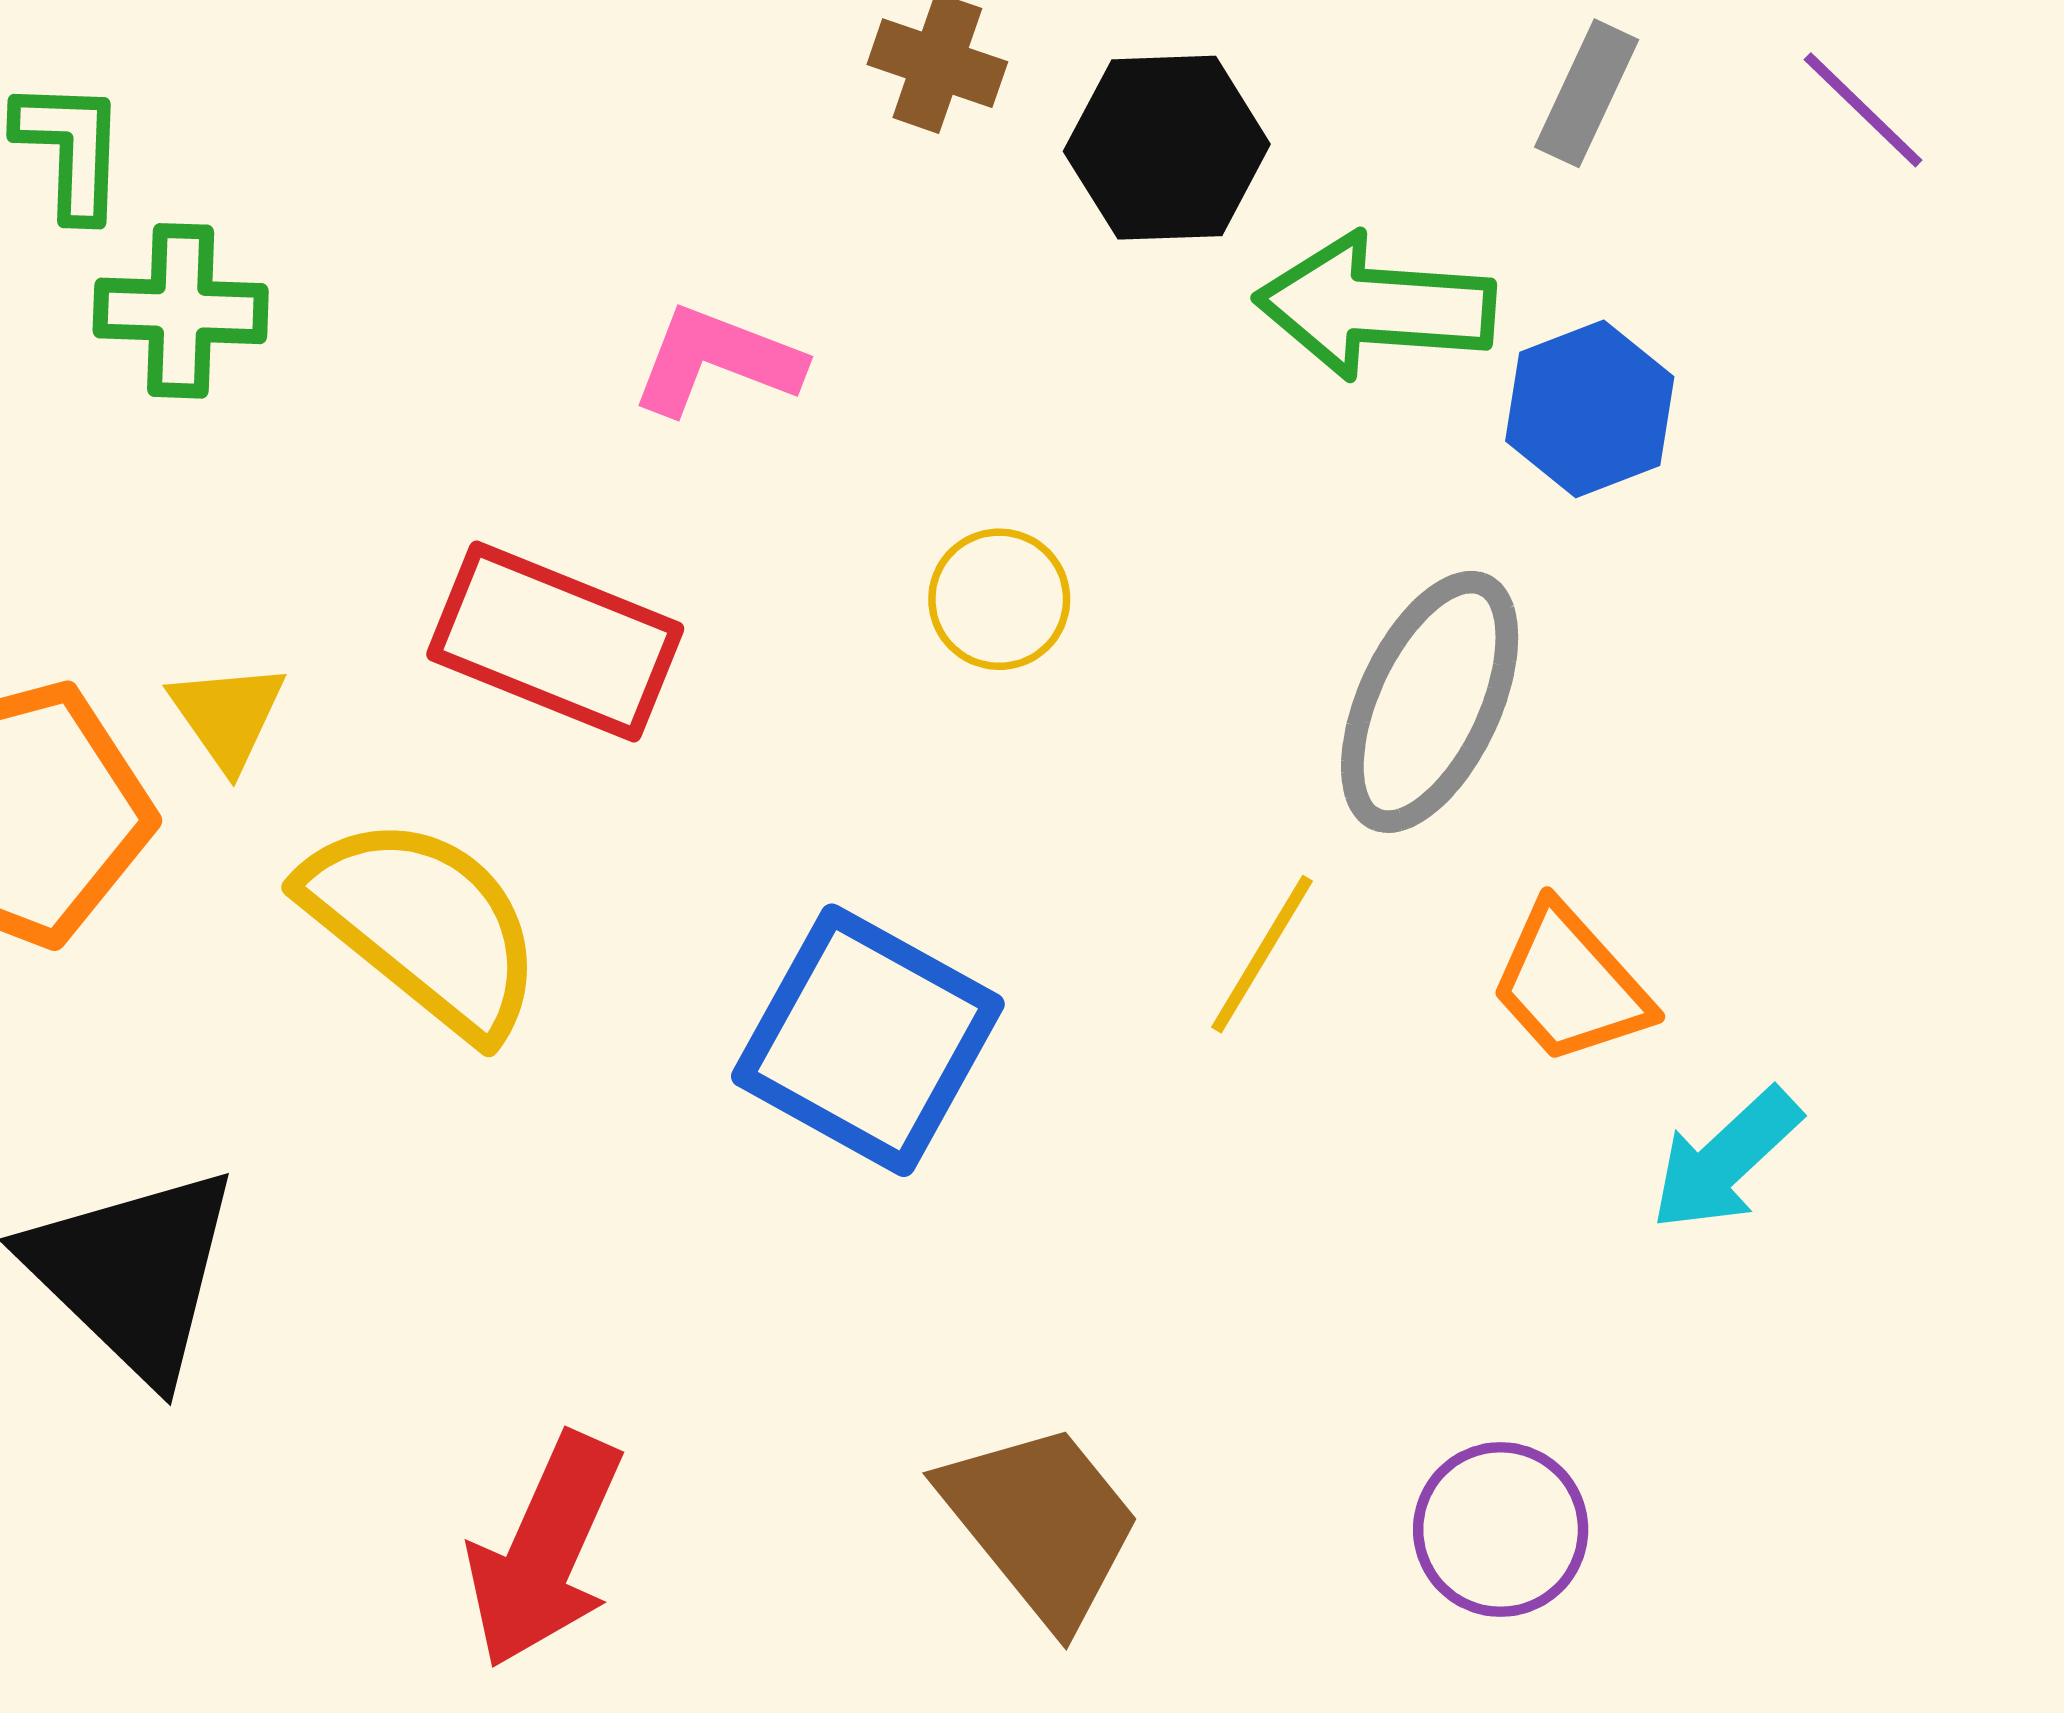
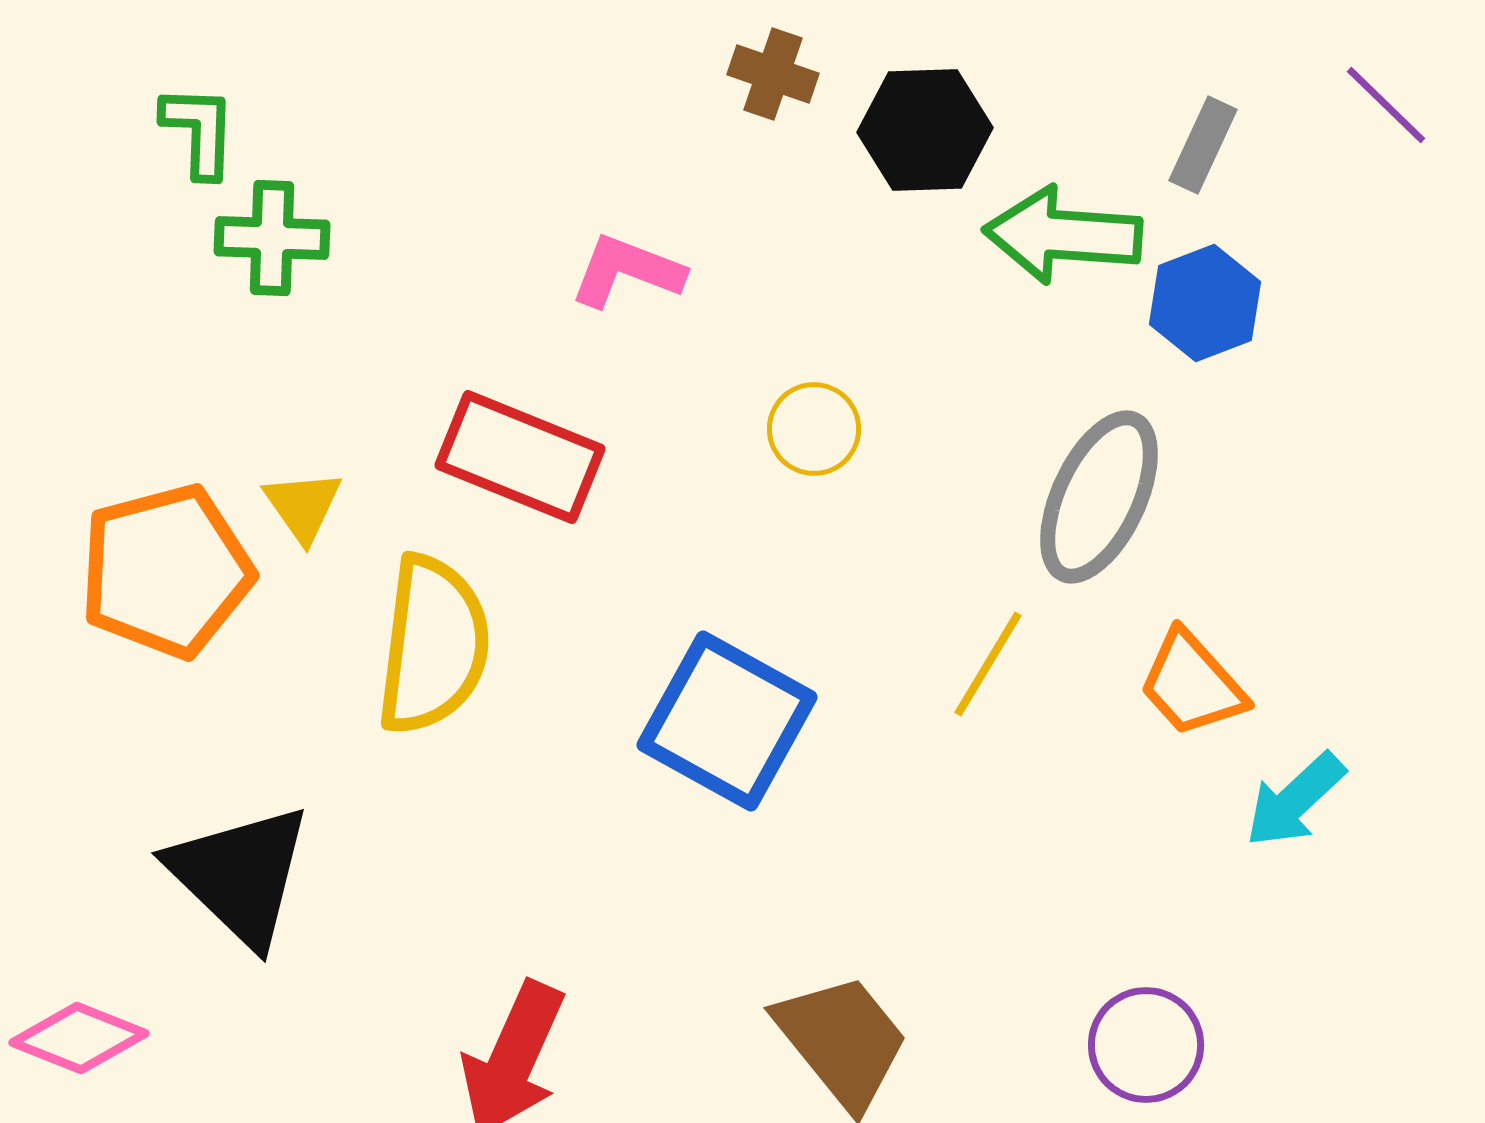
gray rectangle: (1587, 93) -> (1203, 145), moved
yellow semicircle: (424, 925) -> (433, 645), turned 58

